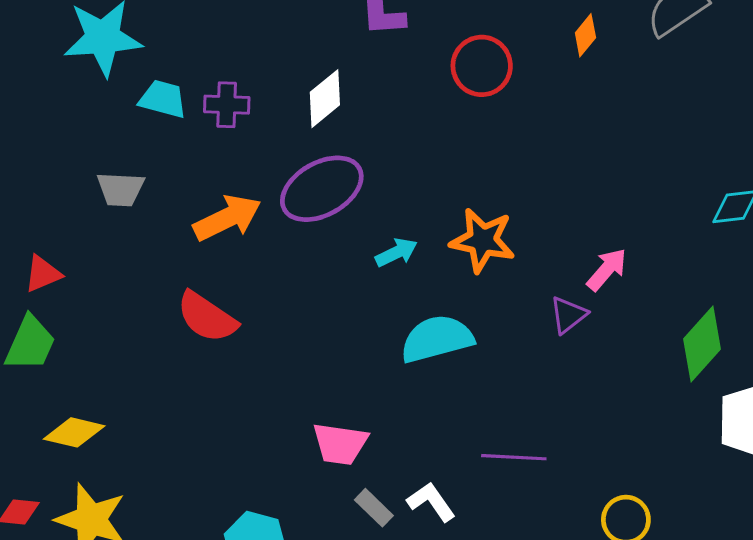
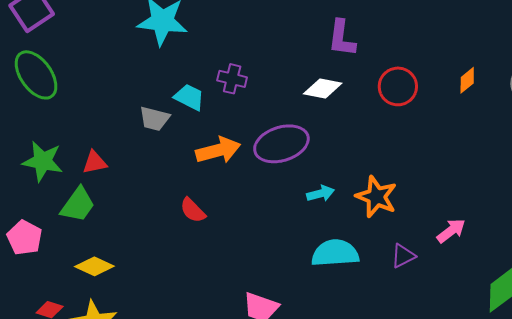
cyan trapezoid: (163, 99) -> (189, 97), moved
white diamond: (325, 99) -> (323, 88), moved, turned 39
purple triangle: (568, 315) -> (403, 256), moved
red semicircle: (207, 317) -> (193, 210), size x0.7

